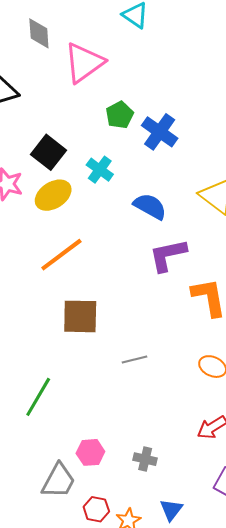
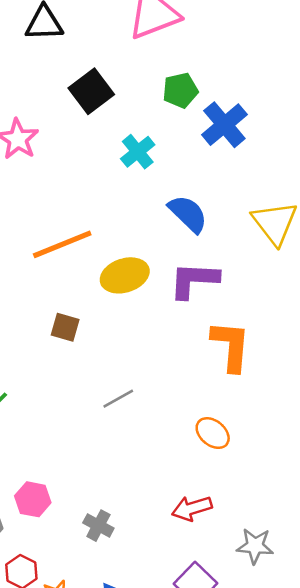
black square: (48, 152) -> (91, 91), moved
yellow ellipse: (53, 195) -> (125, 275), moved
brown square: (80, 316) -> (65, 327), size x0.6
gray line: (135, 360) -> (118, 399), turned -30

